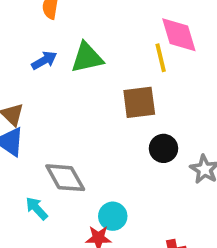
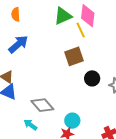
pink diamond: (179, 35) -> (88, 16), turned 35
green triangle: (87, 58) -> (63, 16), moved
blue arrow: (44, 60) -> (18, 44), size x1.5

